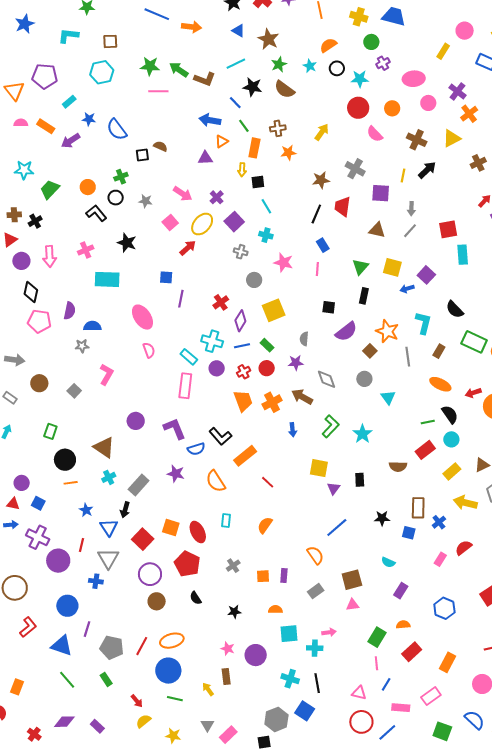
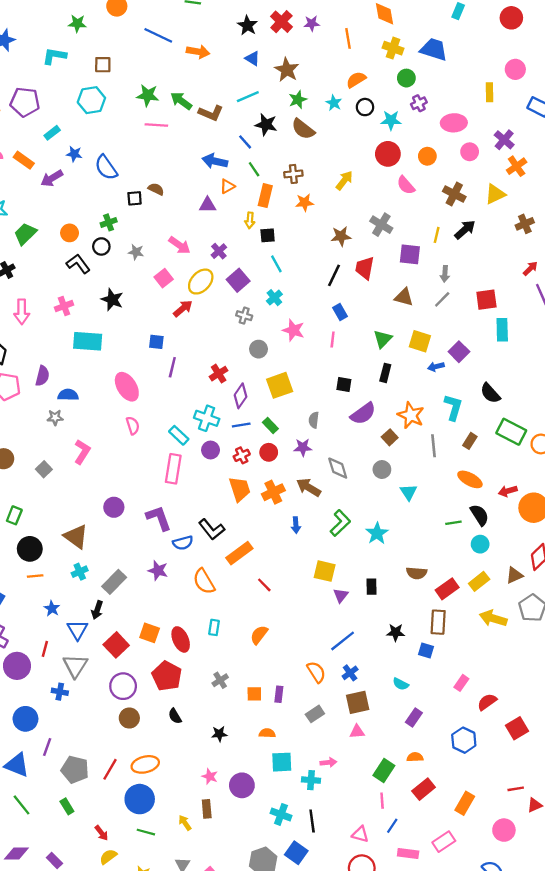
yellow rectangle: (443, 51) -> (489, 92), turned -35
cyan cross: (266, 235) -> (274, 298), turned 32
red rectangle: (425, 450) -> (447, 589), moved
blue cross: (439, 522) -> (350, 673), moved
red semicircle: (464, 548) -> (487, 702), moved

